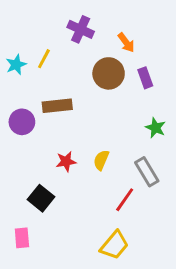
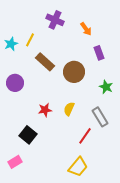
brown circle: (109, 73) -> (74, 72), moved
brown rectangle: (57, 106) -> (45, 62), moved, turned 48
pink rectangle: (22, 238) -> (15, 162), turned 64

